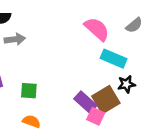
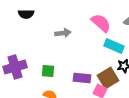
gray arrow: (15, 39) -> (63, 33), moved
purple rectangle: (85, 102) -> (82, 78), moved, turned -36

